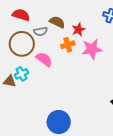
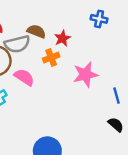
gray semicircle: (40, 31) -> (17, 44), size x1.5
pink star: (92, 49) -> (85, 75), moved

